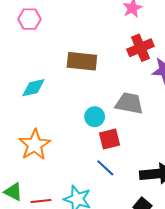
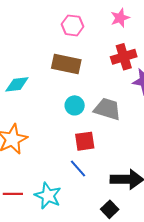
pink hexagon: (29, 19) -> (73, 25), moved
cyan circle: (95, 117) -> (75, 105), moved

